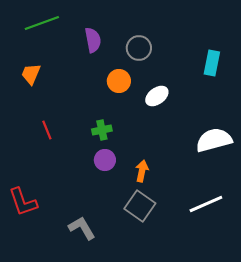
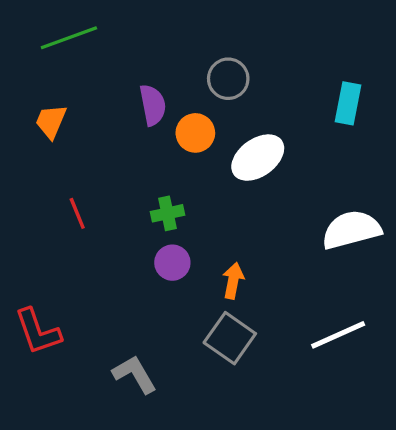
purple semicircle: (93, 40) -> (153, 105), moved
white ellipse: (157, 96) -> (258, 158), size x1.4

